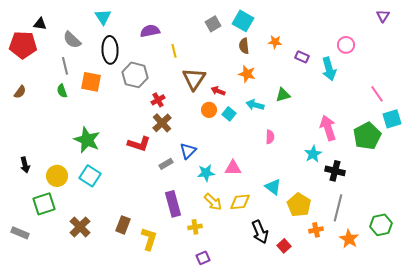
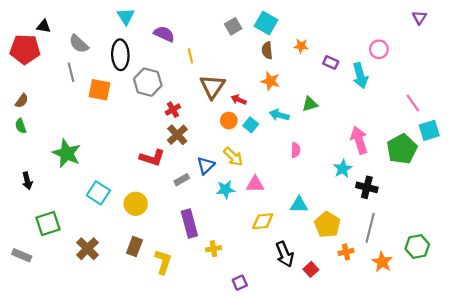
cyan triangle: (103, 17) -> (126, 16), moved
purple semicircle: (150, 31) -> (164, 34), turned 36
green semicircle: (62, 91) -> (21, 126), moved
green star: (87, 140) -> (67, 153), moved
yellow circle: (57, 176) -> (136, 204), moved
cyan triangle: (273, 187) -> (299, 205), turned -36
yellow arrow: (213, 202) -> (233, 157), moved
purple square: (203, 258) -> (240, 283), moved

